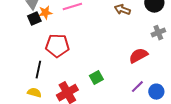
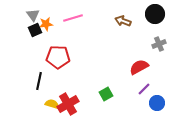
green square: (96, 78) -> (106, 94), moved
purple line: (137, 87) -> (144, 89), moved
yellow semicircle: (34, 93) -> (52, 104), moved

